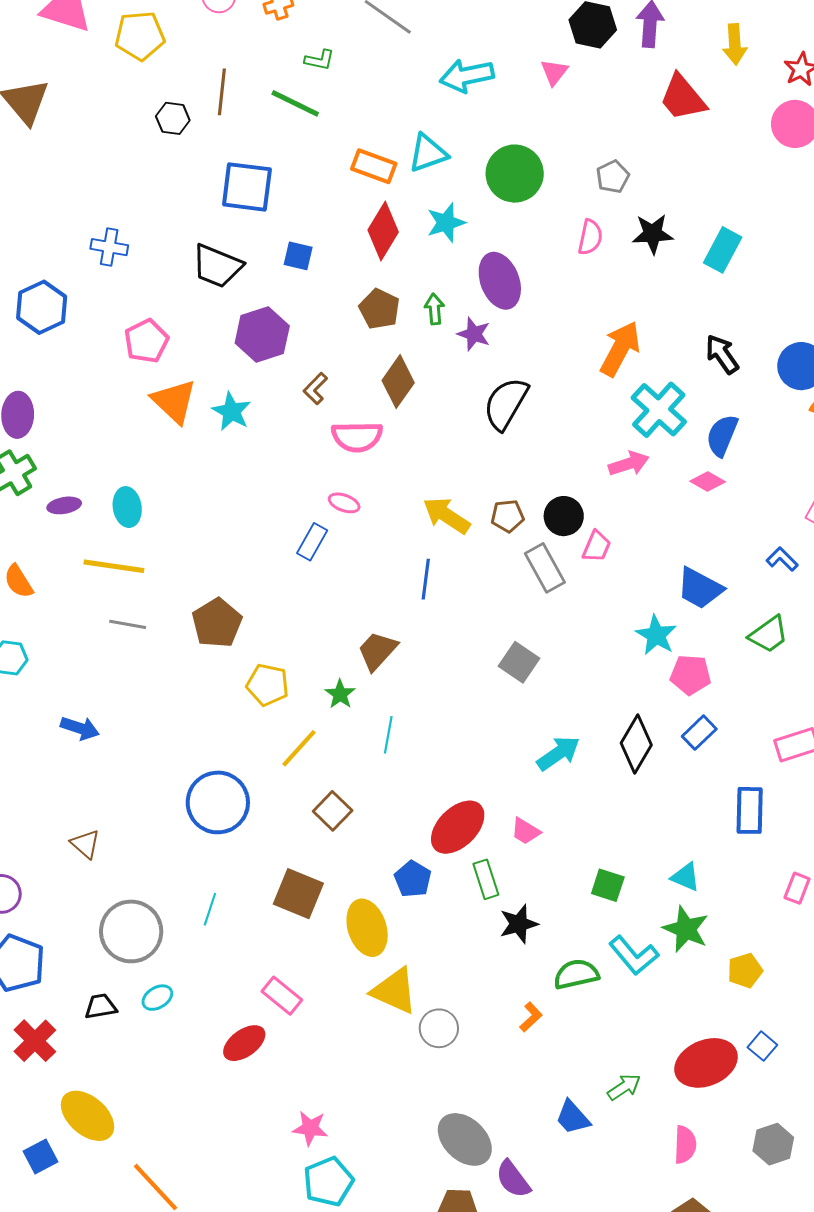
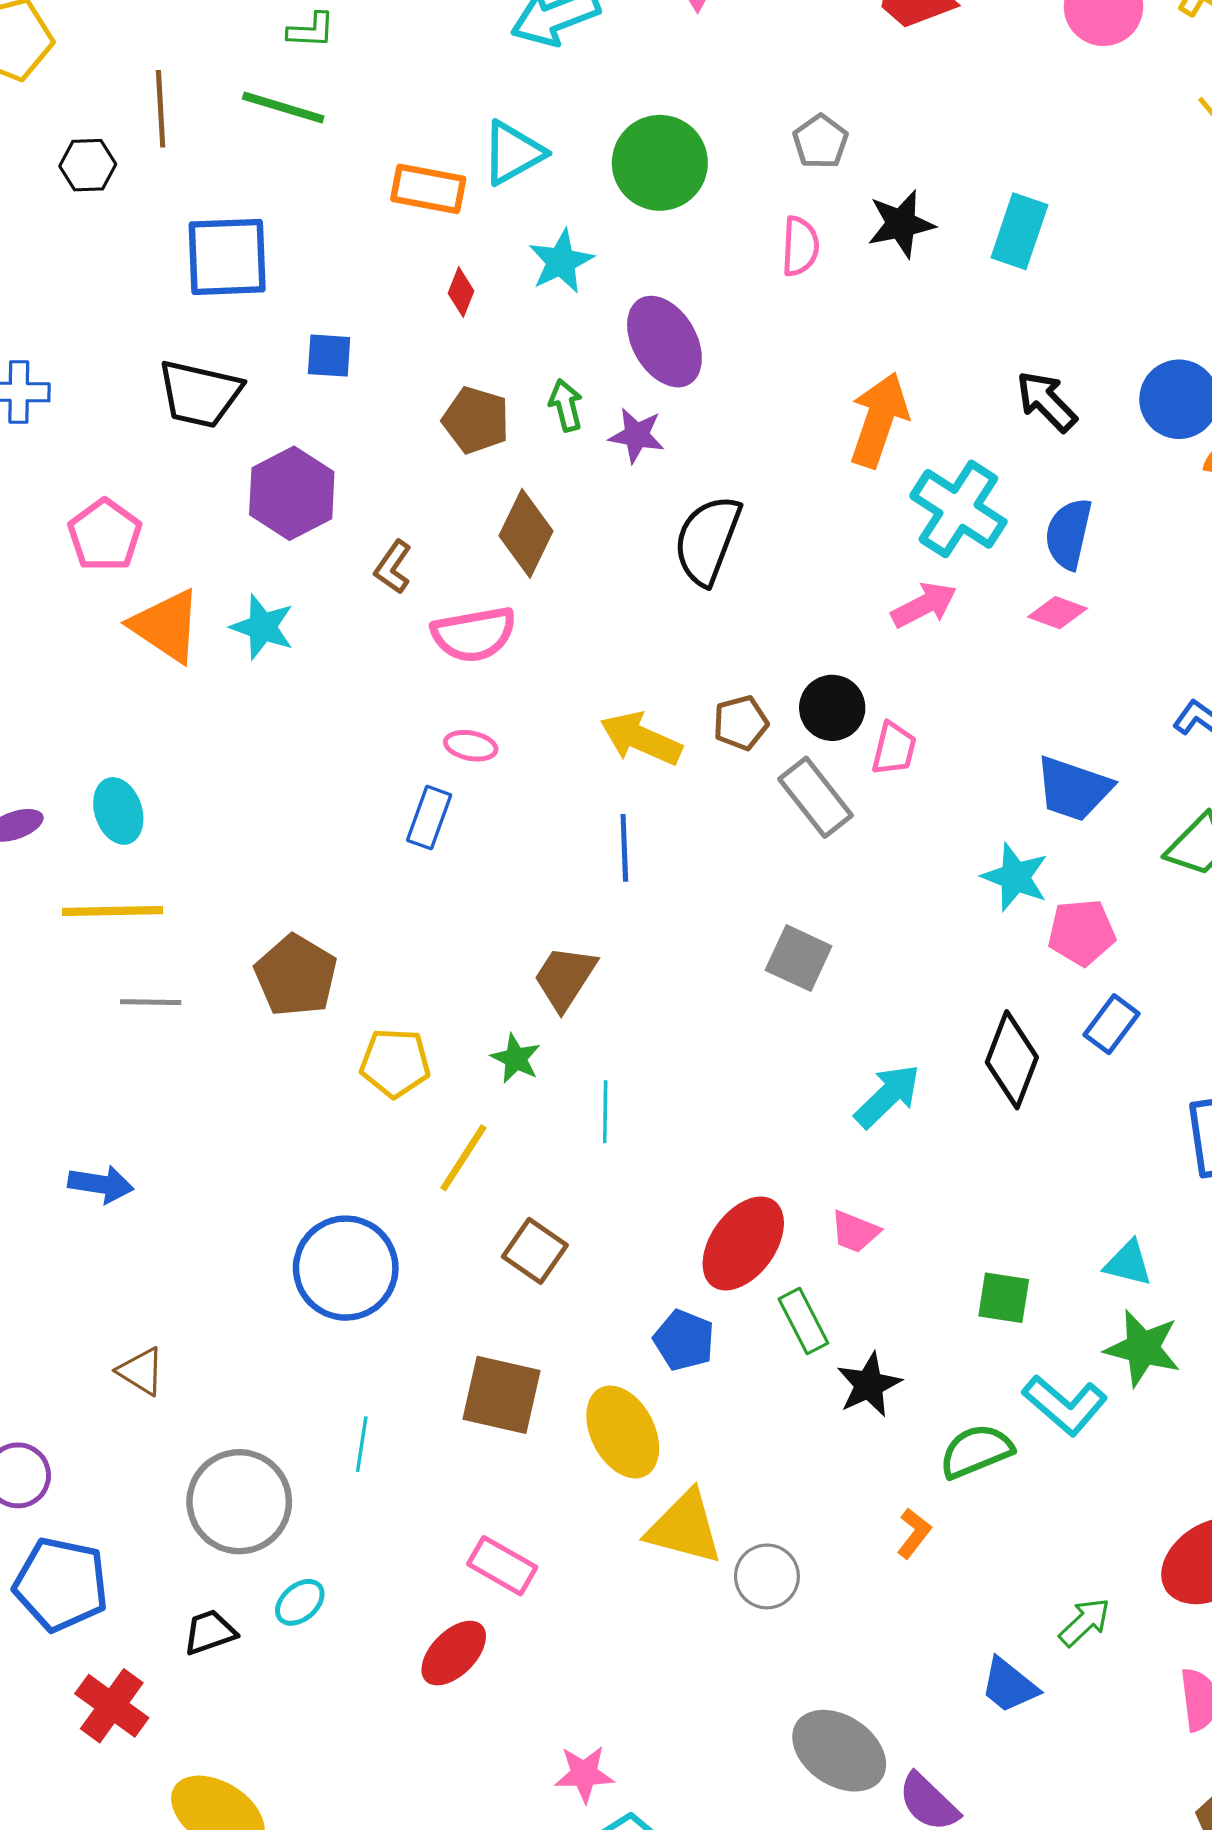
red diamond: (383, 231) -> (461, 292), size x0.5

